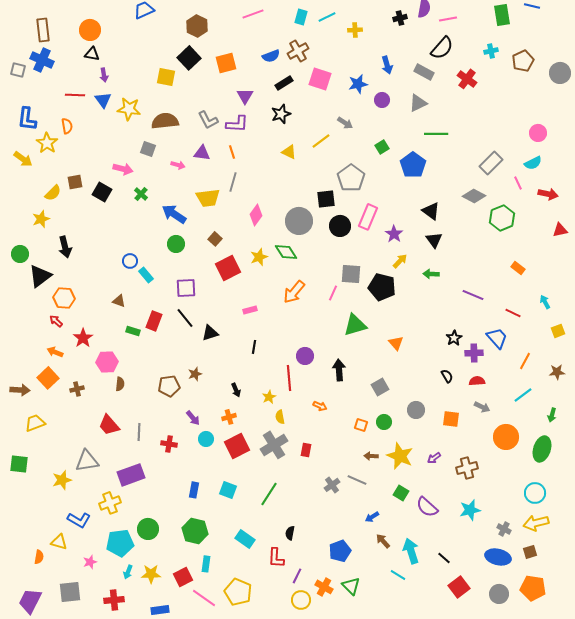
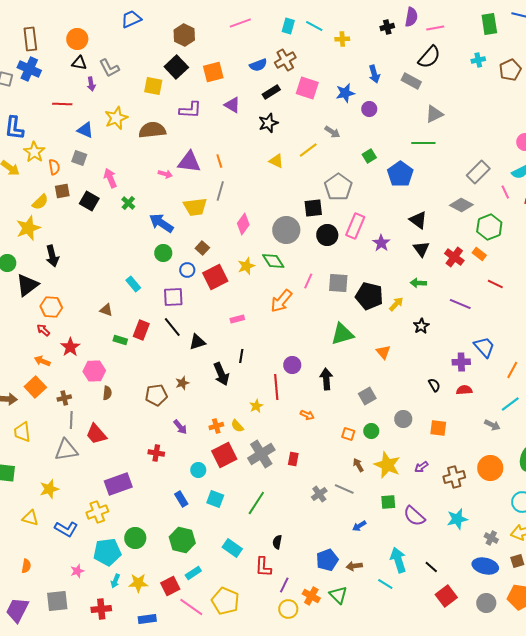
cyan line: (327, 17) -> (314, 26), turned 54
red cross: (467, 79) -> (454, 257), moved
purple triangle: (245, 96) -> (232, 105), turned -30
blue triangle: (103, 100) -> (85, 130), moved, turned -30
gray triangle: (418, 103) -> (434, 114), moved
yellow star: (129, 109) -> (116, 118), turned -30
gray L-shape: (208, 120) -> (109, 68), moved
purple L-shape: (237, 124) -> (190, 110), moved
orange semicircle: (67, 126) -> (54, 167), moved
gray square: (148, 149) -> (79, 158), moved
purple triangle: (202, 153) -> (189, 162), size x1.4
pink arrow: (123, 169) -> (110, 178), turned -126
yellow star: (41, 219) -> (28, 228), size x1.4
blue circle: (130, 261) -> (187, 270), moved
yellow arrow: (400, 261) -> (396, 304), moved
orange rectangle: (518, 268) -> (479, 254), moved
pink line: (333, 293) -> (308, 281), moved
red line: (513, 313) -> (495, 284), moved
black star: (454, 338) -> (421, 326), moved
black arrow: (236, 390) -> (221, 374), moved, size x1.6
gray arrow: (482, 407) -> (492, 425), moved
yellow semicircle: (280, 417) -> (237, 426), moved, turned -32
yellow trapezoid: (35, 423) -> (22, 432), turned -75
gray line: (139, 432) -> (71, 420), moved
orange circle: (506, 437) -> (490, 468), moved
cyan circle: (206, 439) -> (198, 470), moved
brown arrow: (371, 456) -> (358, 465), turned 56
gray triangle: (87, 461) -> (66, 450), moved
blue rectangle: (194, 490) -> (181, 499), turned -42
green square: (401, 493) -> (388, 502), turned -35
brown arrow: (383, 541) -> (354, 566), moved, turned -56
yellow triangle: (59, 542) -> (30, 518), moved
cyan rectangle: (206, 564) -> (193, 573), turned 49

